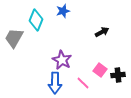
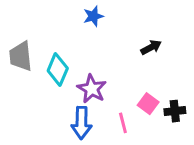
cyan diamond: (36, 20) -> (58, 70), moved
gray trapezoid: (14, 38) -> (21, 56), turned -35
pink line: (83, 83) -> (123, 123), turned 32

